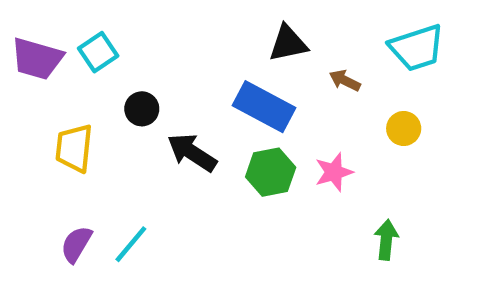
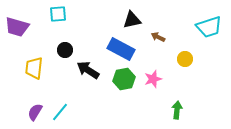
cyan trapezoid: (417, 48) -> (209, 27), moved
cyan square: (98, 52) -> (58, 14), moved, turned 30

